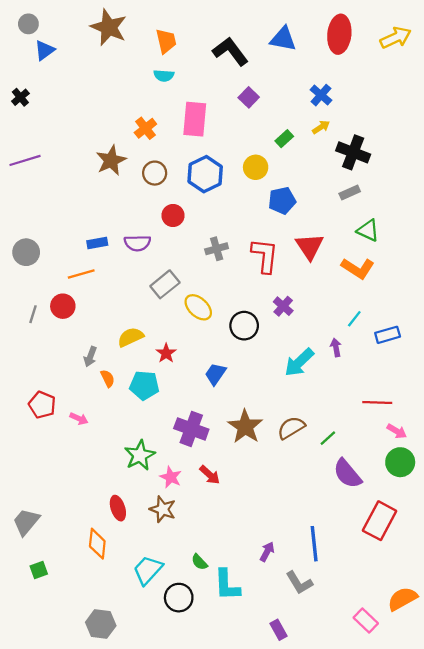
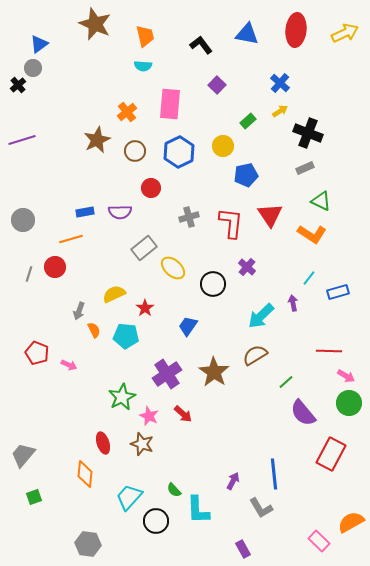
gray circle: (28, 24) -> (33, 68), moved
black L-shape: (230, 51) -> (201, 45), size x0.7
brown semicircle: (291, 428) -> (255, 355), moved
purple cross: (191, 429) -> (167, 374), turned 36

